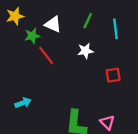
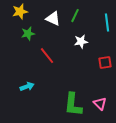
green line: (88, 21) -> (75, 16), moved
green star: (32, 36) -> (28, 34), moved
red line: (46, 55) -> (47, 56), moved

